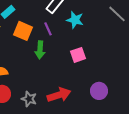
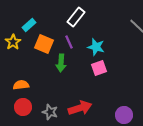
cyan star: (75, 20) -> (96, 47), moved
purple circle: (99, 91) -> (124, 115), moved

